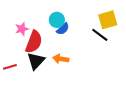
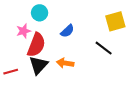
cyan circle: (57, 20) -> (40, 13), moved
black line: (100, 35) -> (104, 48), moved

